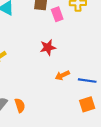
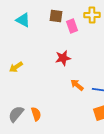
orange arrow: (62, 75) -> (77, 85), turned 64

